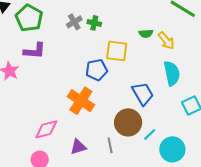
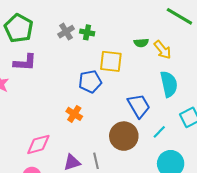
orange cross: (81, 101) -> (74, 114), size x0.6
cyan line: (150, 134) -> (159, 132), moved
gray line: (110, 145) -> (96, 161), moved

